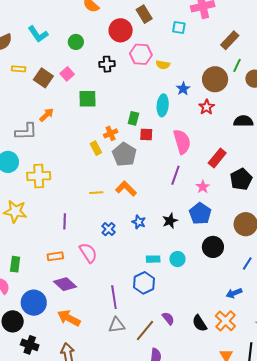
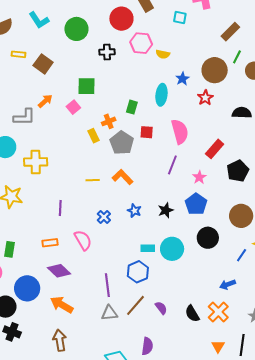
green circle: (76, 42) -> (76, 29), size x1.5
pink square: (67, 74) -> (73, 107), moved
red square: (146, 134) -> (147, 132), moved
cyan circle: (177, 259) -> (172, 249), size x1.5
brown line: (145, 330) -> (136, 305), moved
black cross: (30, 345) -> (12, 332), moved

